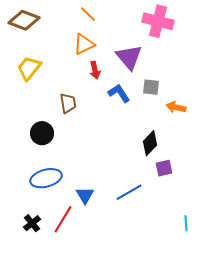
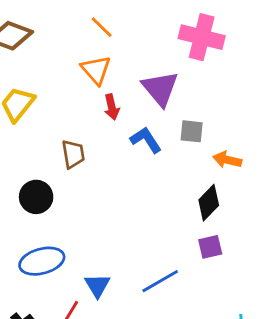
orange triangle: (84, 44) -> (96, 70), turned -45
black diamond: (150, 143) -> (209, 203), moved

